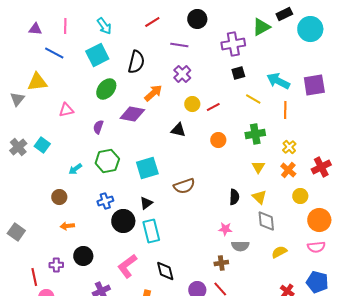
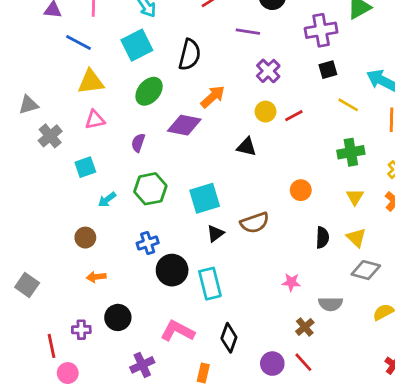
purple cross: (182, 74) -> (268, 71), moved
yellow triangle: (37, 82) -> (91, 82), moved
gray triangle: (17, 99) -> (28, 105), turned 35
orange circle: (218, 140) -> (301, 190), moved
cyan square: (42, 145) -> (85, 167), moved, turned 35
gray cross: (18, 147) -> (50, 136), moved
black triangle: (146, 203) -> (215, 233), moved
gray diamond: (266, 221) -> (366, 270), turned -70
pink star: (225, 229) -> (291, 282), moved
brown cross: (221, 263) -> (305, 327), turned -32
pink L-shape: (127, 266) -> (177, 331), turned 65
black diamond: (165, 271) -> (229, 338), turned 35

